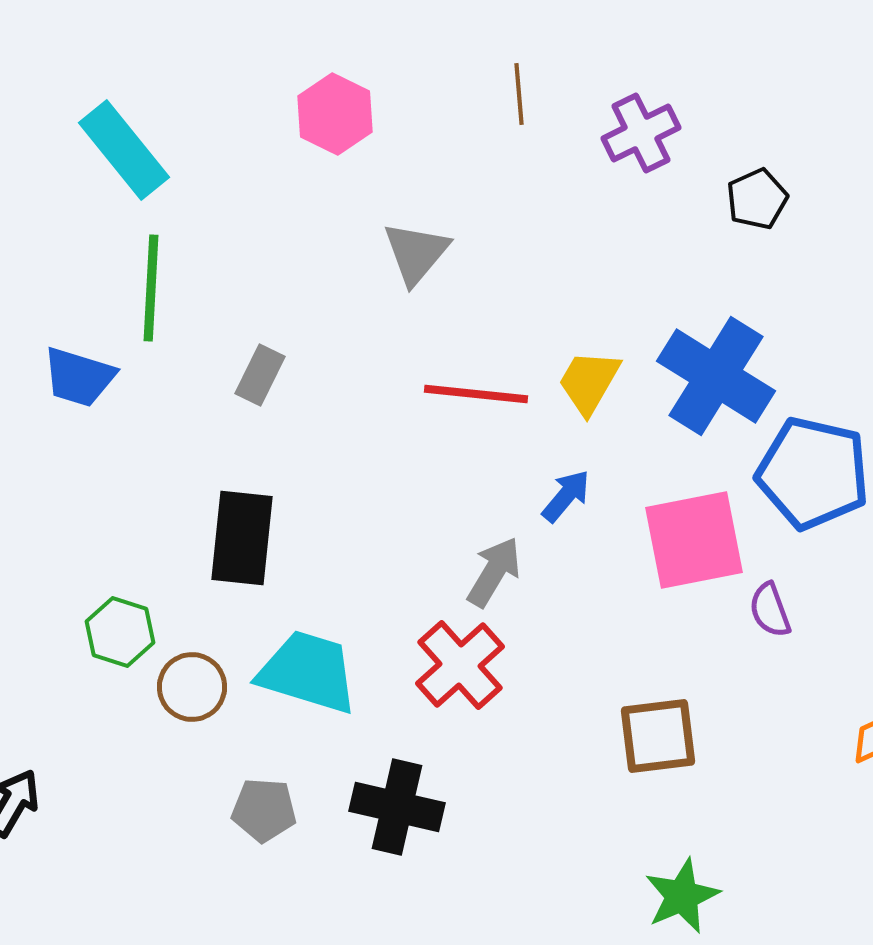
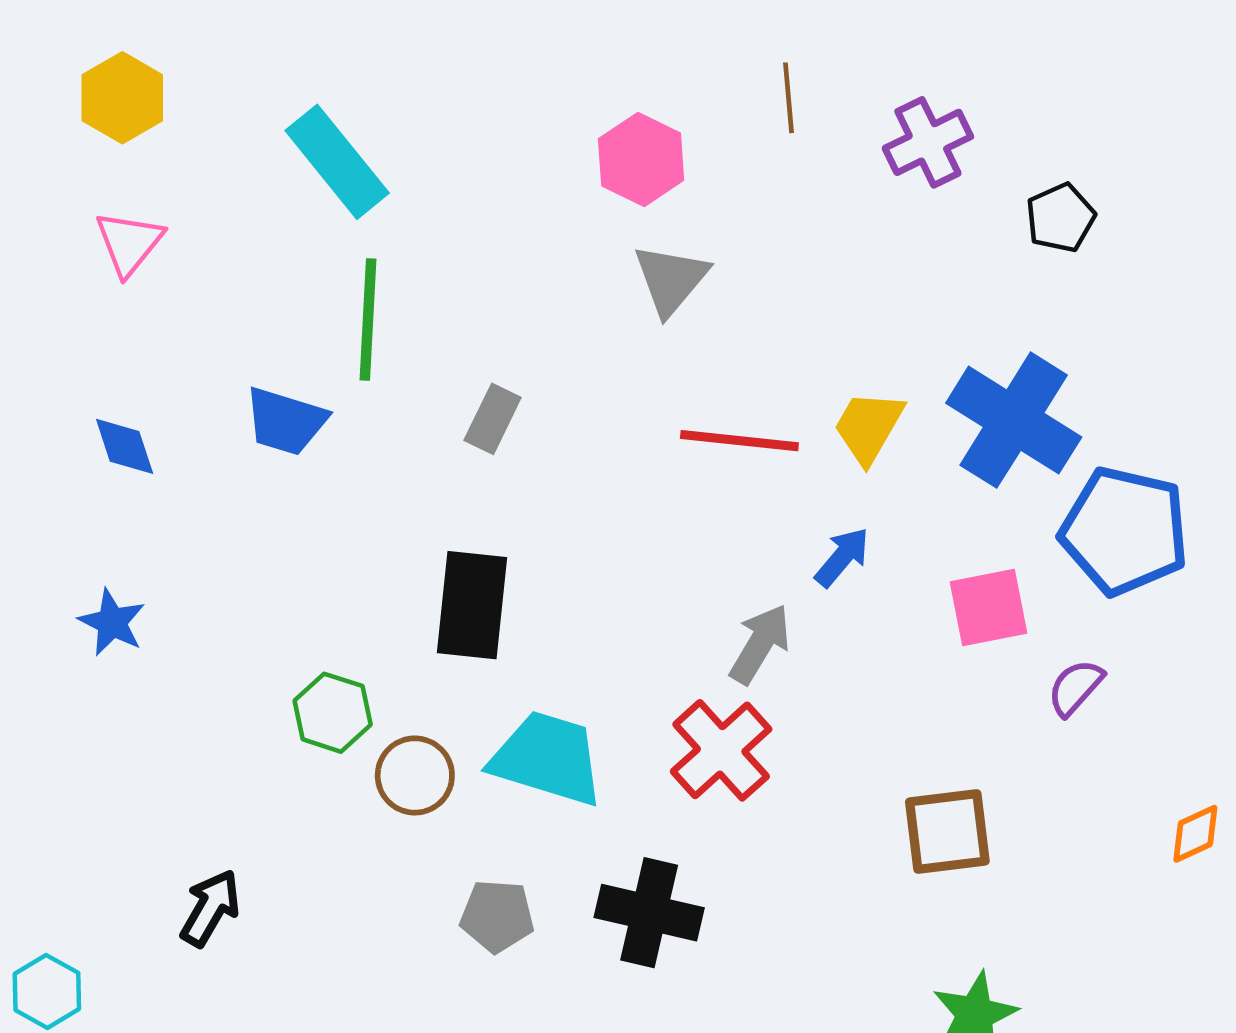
pink hexagon: (335, 114) -> (641, 160), moved
pink square: (694, 540) -> (989, 607), size x0.7
purple semicircle: (770, 610) -> (1075, 687), turned 62

